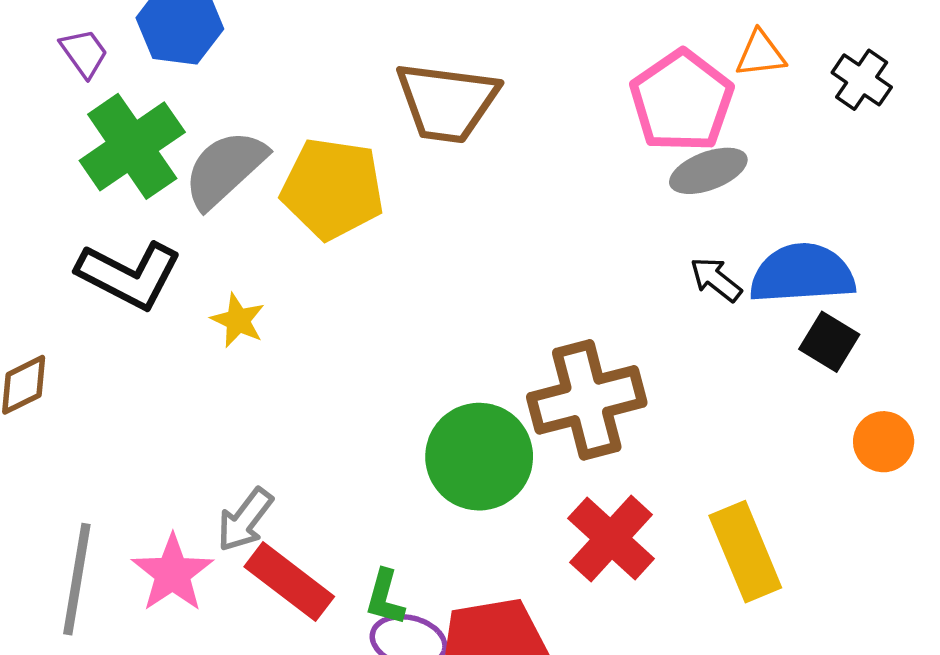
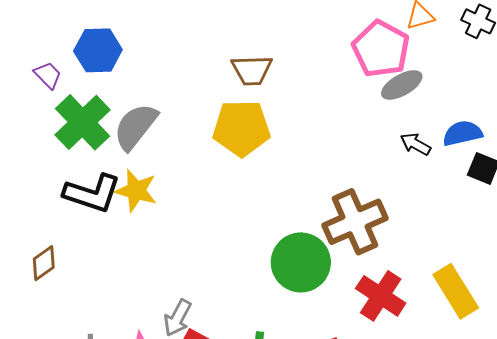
brown trapezoid: (447, 102) -> (252, 70), size x0.7
yellow pentagon: (333, 189) -> (242, 128), moved
blue semicircle: (802, 274) -> (462, 133), size x0.7
yellow star: (238, 320) -> (136, 191), moved, size x1.4

